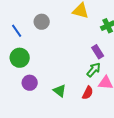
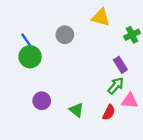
gray circle: (42, 22) -> (65, 35), moved
green circle: (20, 58) -> (30, 57), moved

